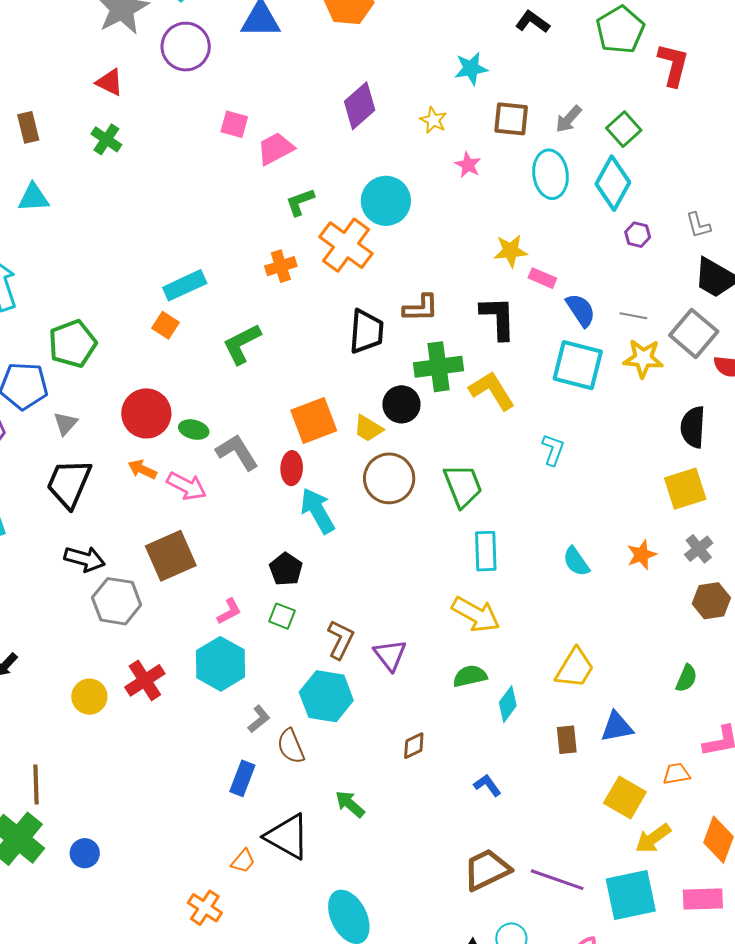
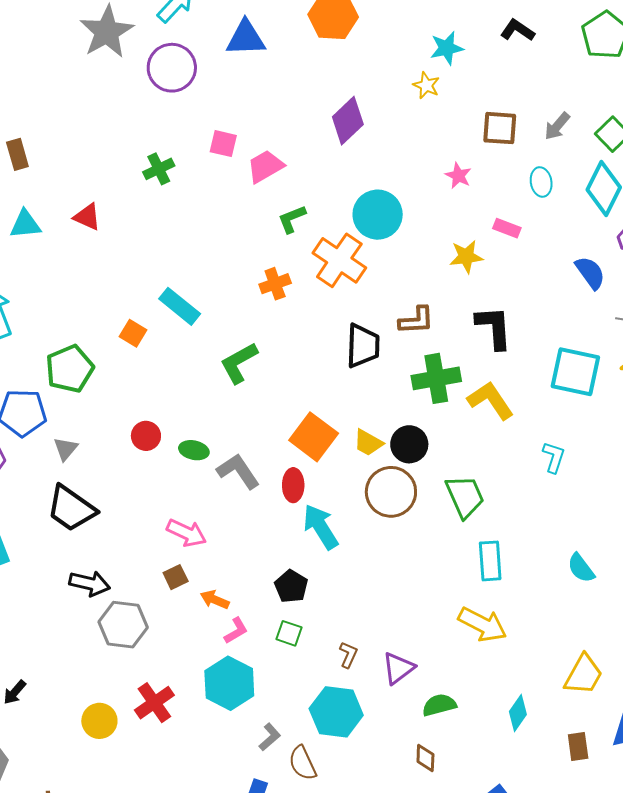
cyan star: (471, 68) -> (447, 48), moved
red triangle: (110, 82) -> (87, 217), moved
yellow star: (433, 120) -> (426, 85), moved
green cross: (106, 139) -> (159, 169), moved, turned 32
cyan ellipse: (551, 174) -> (541, 182), size x0.6
yellow star: (511, 251) -> (466, 257), moved
pink rectangle: (542, 278) -> (507, 228), moved
cyan rectangle: (185, 285) -> (180, 306), turned 66
blue semicircle: (581, 310) -> (590, 273), moved
orange square: (166, 325) -> (133, 333), moved
black circle: (401, 404) -> (409, 444), moved
red circle: (146, 413) -> (146, 436), size x0.6
orange square: (314, 421) -> (314, 437), turned -30
orange arrow: (142, 469) -> (215, 600), moved
black trapezoid: (69, 483) -> (71, 509), turned -76
pink arrow: (187, 486) -> (187, 533), moved
brown square: (171, 556) -> (176, 577), size x0.5
brown L-shape: (341, 640) -> (348, 655), size x0.7
purple triangle: (390, 655) -> (398, 668), turned 33
green semicircle: (470, 676) -> (439, 705), moved
brown diamond: (414, 746) -> (425, 758), turned -60

